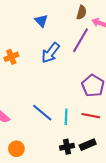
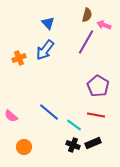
blue arrow: (51, 53) -> (45, 50), moved
cyan line: (66, 117) -> (74, 125), moved, turned -56
black cross: (67, 147) -> (73, 145), turned 32

